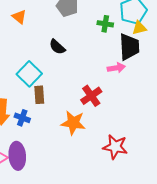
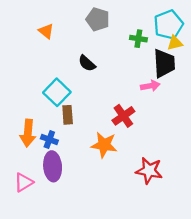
purple ellipse: (17, 156) -> (53, 166), moved

